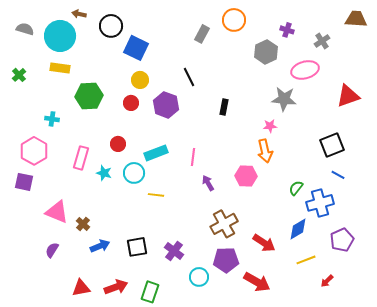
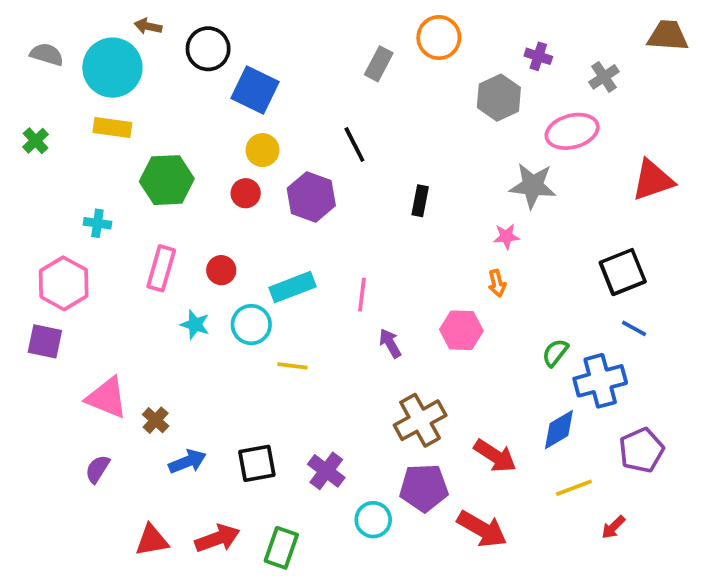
orange arrow: (265, 151) -> (497, 283), size x0.6
pink rectangle: (81, 158) -> (161, 268), moved

